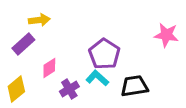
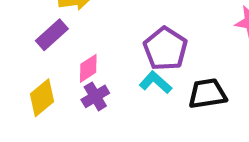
purple cross: (69, 89) -> (95, 96), moved

